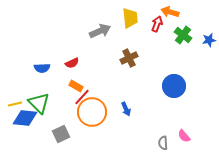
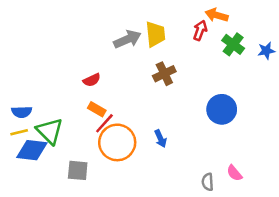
yellow trapezoid: (130, 18) -> (155, 34), moved
blue semicircle: (42, 68) -> (22, 112), moved
gray square: (61, 134) -> (78, 170), turned 30

